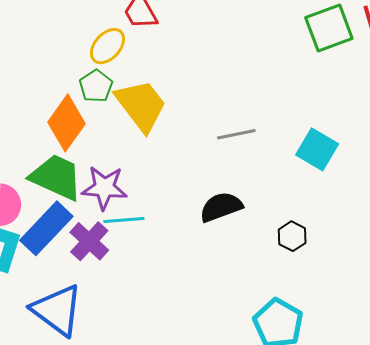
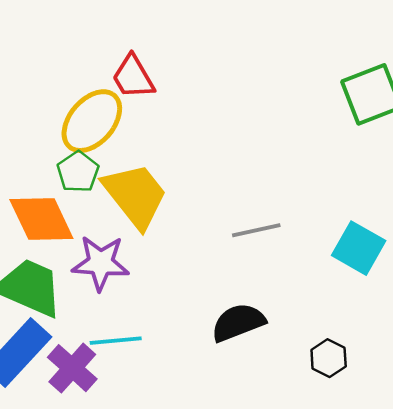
yellow ellipse: (107, 46) -> (92, 121), size x1.4
orange diamond: (67, 123) -> (41, 219), turned -60
purple star: (104, 188) -> (101, 263), moved

